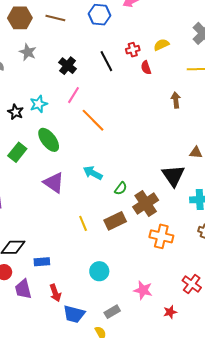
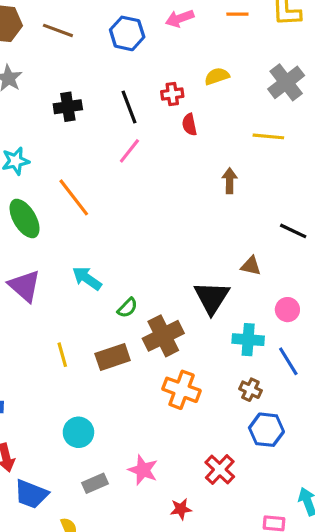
yellow semicircle: (161, 45) -> (217, 76), moved
black cross: (68, 66) -> (68, 107), turned 36
pink line: (74, 95) -> (129, 151), moved
orange line: (93, 120) -> (74, 197), moved
gray rectangle: (112, 312) -> (95, 483), moved

